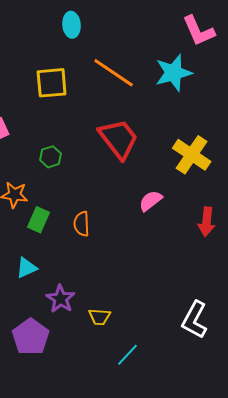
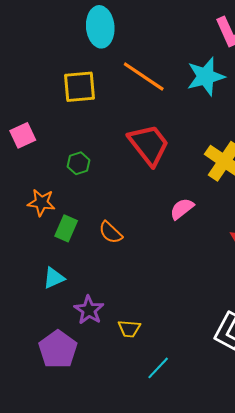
cyan ellipse: (72, 25) -> (100, 27), size x1.5
orange semicircle: (82, 224) -> (111, 233), turned -45

